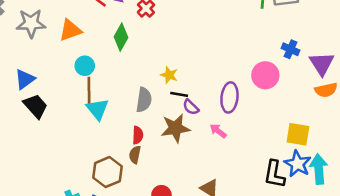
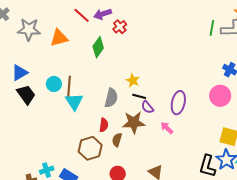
cyan circle: (85, 66) -> (54, 84), moved
pink circle: (265, 75) -> (220, 96), moved
brown semicircle: (135, 155) -> (117, 140), moved
brown hexagon: (107, 172) -> (90, 148), moved

